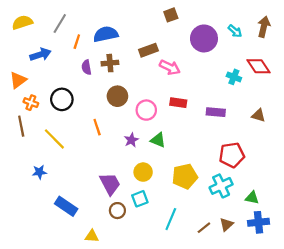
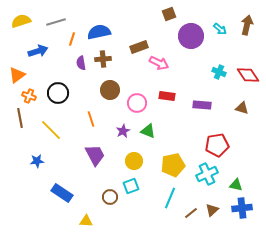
brown square: (171, 15) -> (169, 14), moved
gray line: (60, 24) -> (56, 22), turned 42
red diamond: (258, 66) -> (248, 75), moved
purple trapezoid: (110, 184) -> (95, 155), moved
cyan line: (171, 219) -> (170, 198), moved

